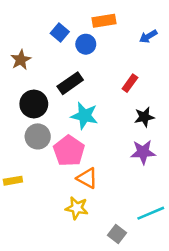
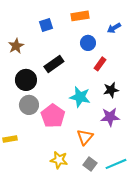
blue square: (60, 32) -> (46, 25), turned 32
blue circle: (86, 44) -> (88, 43), moved
cyan star: (84, 116) -> (80, 97), moved
orange triangle: (87, 178) -> (85, 137), moved, turned 42
gray square: (117, 234) -> (90, 164), moved

